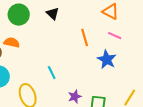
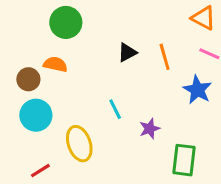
black triangle: (53, 14) -> (127, 52), moved, turned 48
purple star: (75, 97) -> (150, 129), moved

